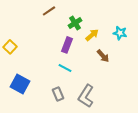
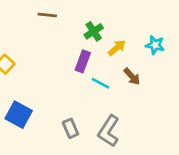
brown line: (49, 11) -> (47, 15), moved, turned 40
cyan line: (65, 68) -> (100, 83), moved

